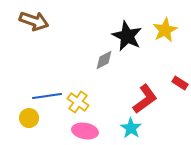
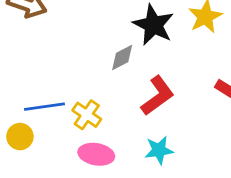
red L-shape: (145, 99) -> (158, 96), moved
cyan star: (131, 128) -> (159, 150), turned 30

